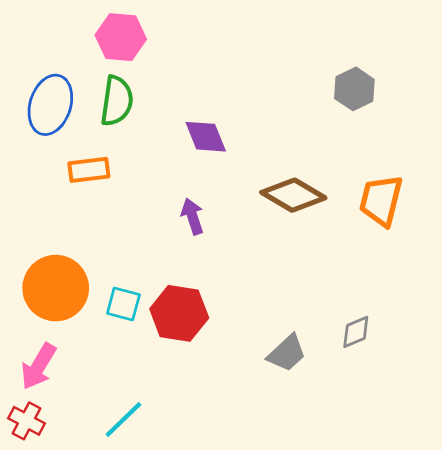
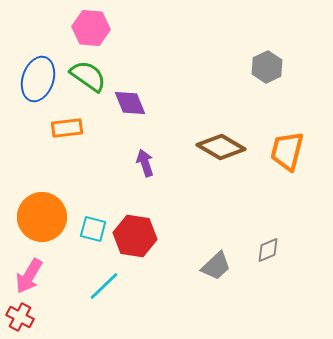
green semicircle: (117, 101) -> (88, 76), turned -63
purple diamond: (206, 137) -> (130, 103), moved
cyan line: (123, 420) -> (104, 286), moved

